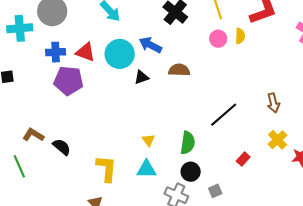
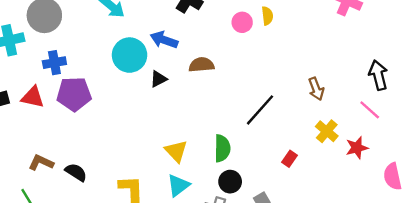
red triangle: (86, 52) -> (33, 97), moved
yellow triangle: (148, 140) -> (176, 151), size x1.5
cyan triangle: (146, 169) -> (178, 185), turned -30

